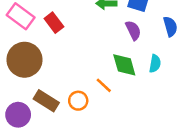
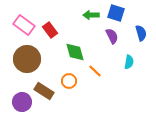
green diamond: (124, 65) -> (75, 52), moved
orange line: (104, 85) -> (95, 71), moved
orange circle: (78, 101) -> (69, 81), moved

